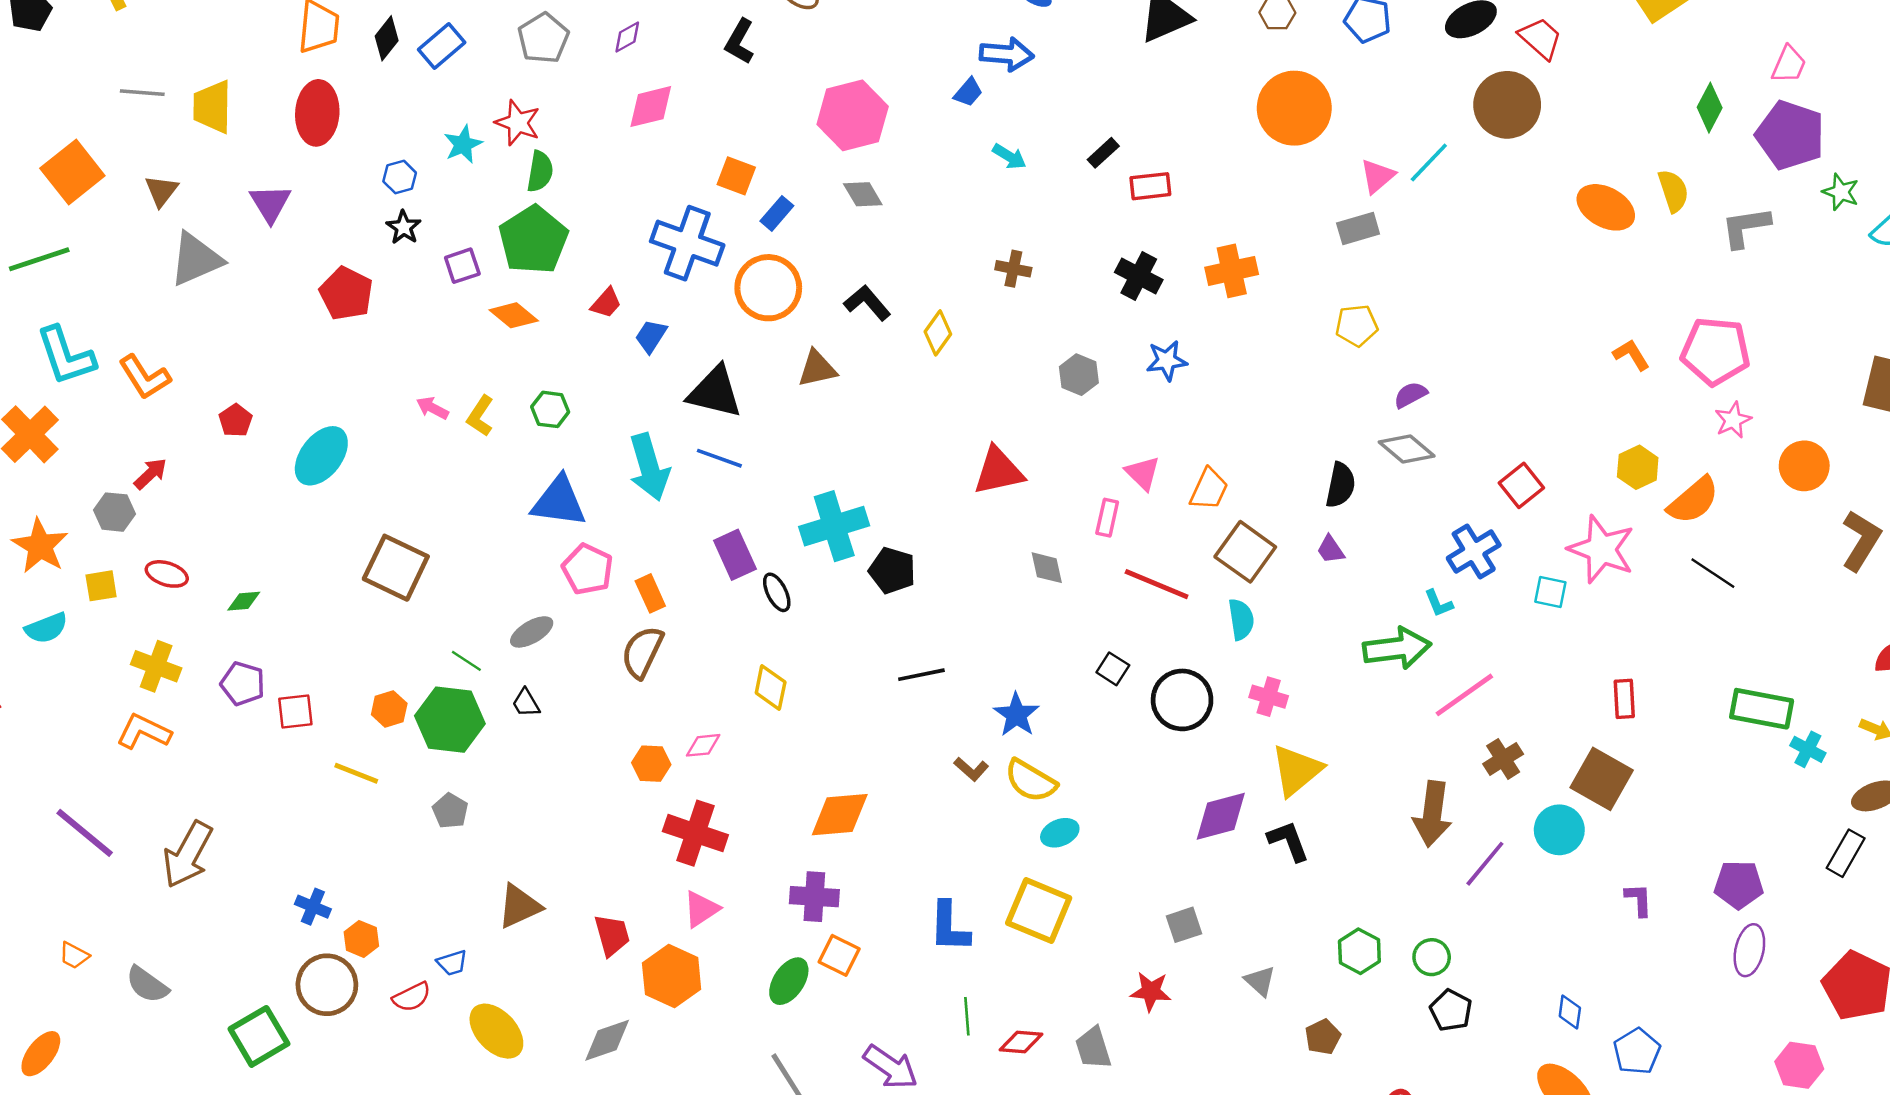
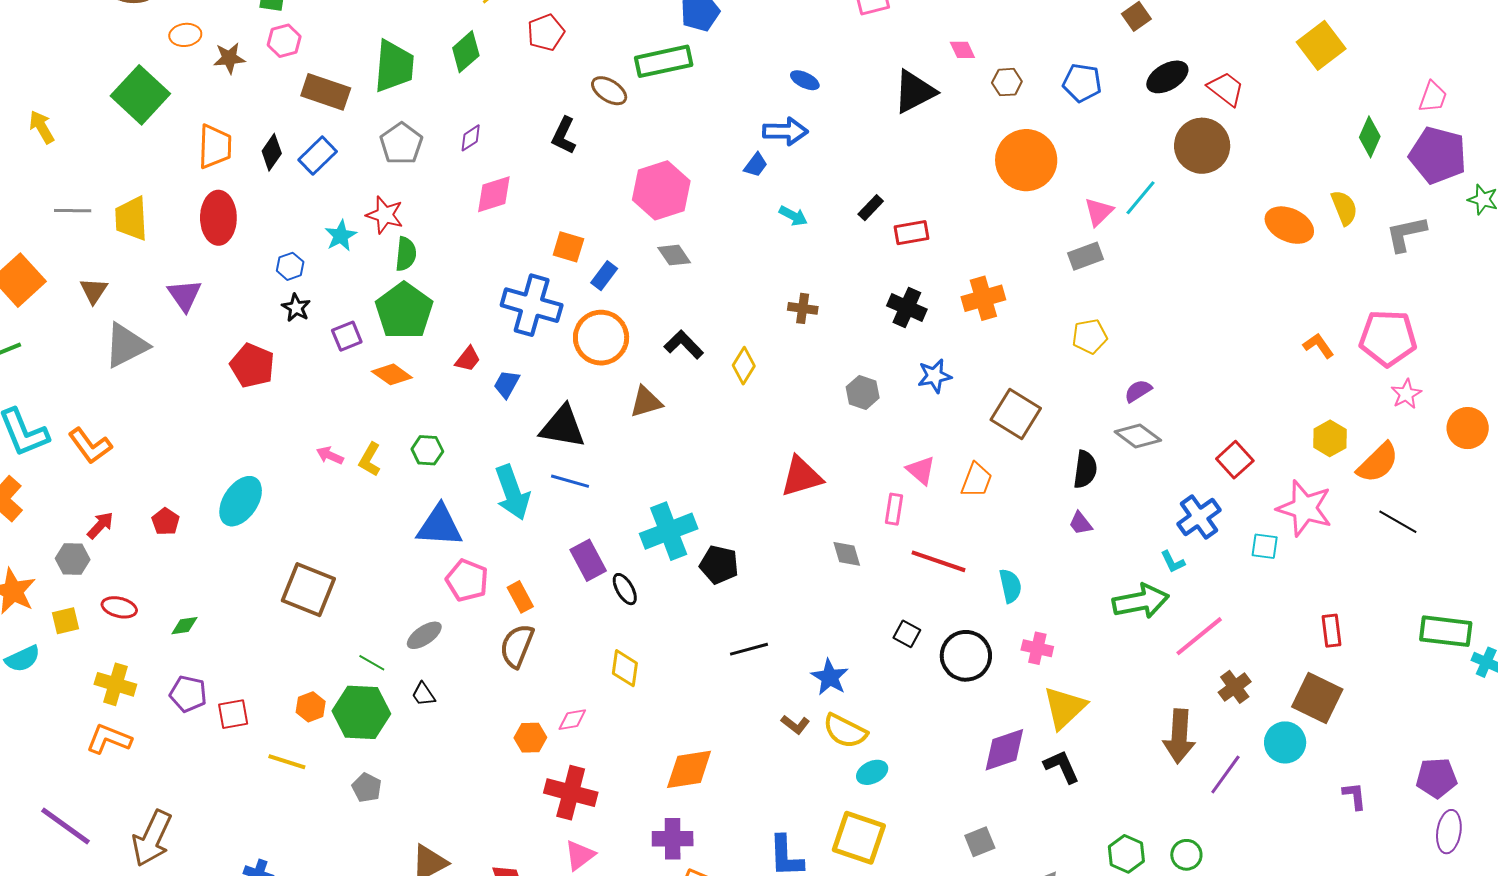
red pentagon: (236, 420) -> (166, 522), moved
brown square: (1245, 552) -> (1016, 414), moved

